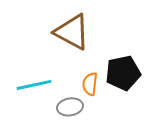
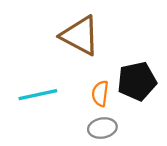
gray ellipse: (70, 107) -> (102, 128), moved

